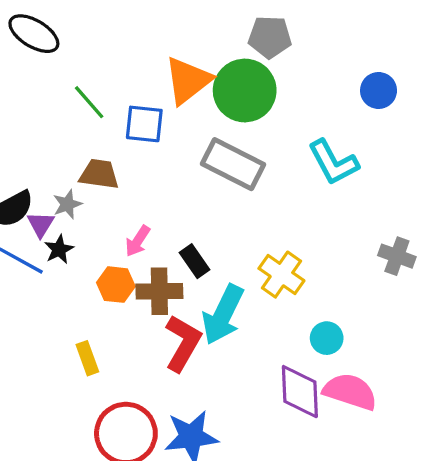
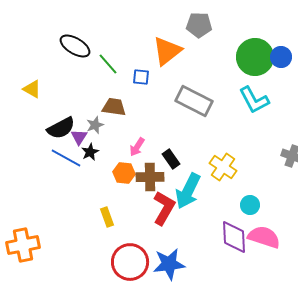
black ellipse: (34, 34) -> (75, 46), moved
gray pentagon: (270, 37) -> (199, 25), moved
green circle: (245, 90) -> (255, 57), moved
blue square: (144, 124) -> (141, 77), size x0.7

